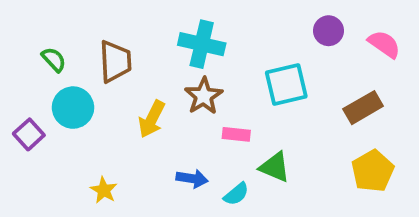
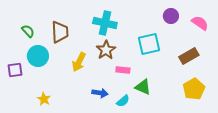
purple square: (29, 134) -> (15, 70), turned 35
yellow star: (104, 190) -> (44, 99), moved

